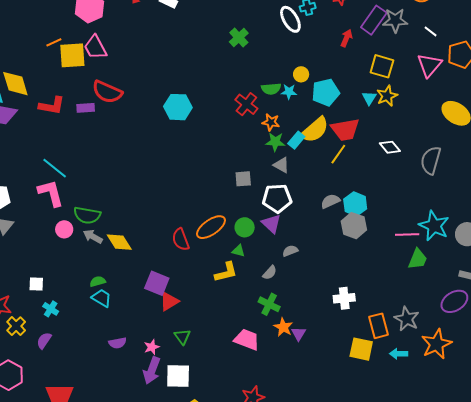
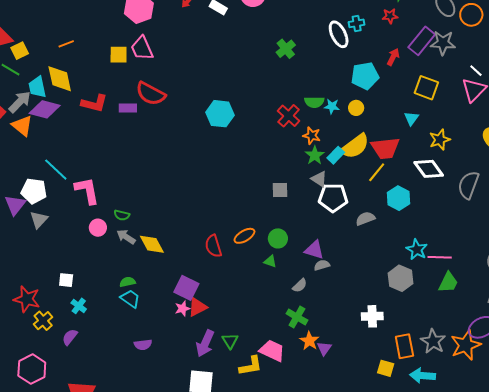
white line: (431, 31) -> (476, 71), moved
orange line: (54, 42) -> (66, 44), moved
yellow square: (72, 55) -> (119, 55), size x0.7
yellow circle: (301, 74) -> (356, 108), moved
cyan pentagon: (326, 92) -> (365, 76), moved
yellow star: (387, 96) -> (440, 140), moved
green star: (275, 142) -> (315, 155), turned 30
white diamond: (390, 147) -> (429, 169), size x1.4
cyan line: (55, 168) -> (56, 170), moved
white pentagon: (277, 198) -> (333, 198), moved
cyan hexagon: (355, 204) -> (398, 198), moved
green semicircle: (87, 215) -> (122, 215), size x0.6
purple triangle: (271, 224) -> (314, 250), moved, turned -30
gray hexagon: (354, 226) -> (401, 278), moved
cyan star: (434, 226) -> (417, 250), moved, size x0.7
orange ellipse: (211, 227) -> (244, 236), size x0.7
yellow L-shape: (226, 272) -> (251, 366), moved
green triangle: (182, 337) -> (230, 341), moved
orange star: (436, 344) -> (466, 345), moved
pink star: (152, 347) -> (182, 308), moved
yellow square: (361, 349) -> (386, 368), size x0.7
cyan arrow: (399, 354) -> (422, 376), size x1.4
purple arrow: (152, 370) -> (205, 343), moved

